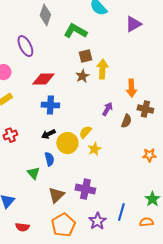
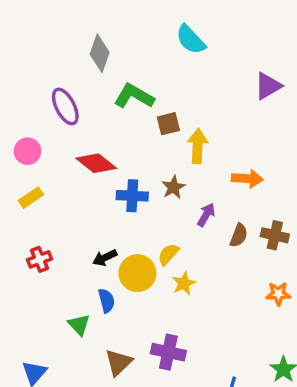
purple triangle: (133, 24) -> (268, 86), moved
green L-shape: (75, 31) -> (134, 96), moved
brown star: (82, 76) -> (173, 187), moved
red diamond: (43, 79) -> (96, 163), turned 40
orange arrow: (131, 88) -> (247, 179), turned -84
blue cross: (50, 105) -> (132, 196), moved
brown cross: (145, 109) -> (275, 235), moved

